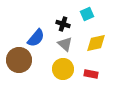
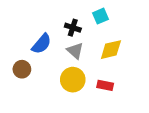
brown circle: (19, 60) -> (22, 69), size x0.6

